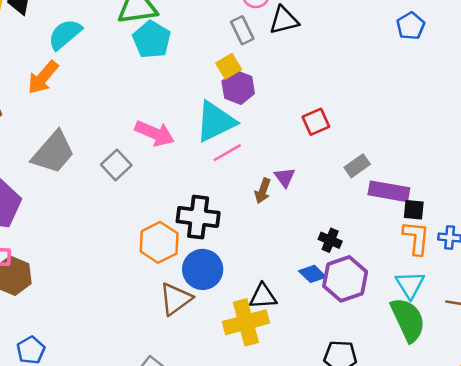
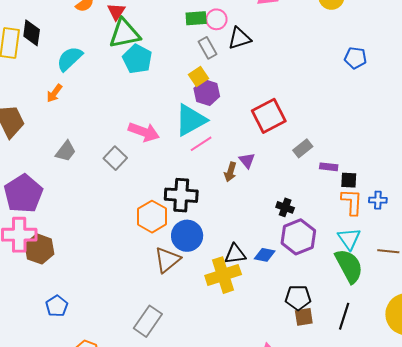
blue pentagon: (411, 26) -> (355, 58), moved, turned -30
orange arrow: (43, 77) -> (54, 93), size x0.7
red square: (316, 122) -> (269, 116), size x1.6
gray trapezoid: (53, 152) -> (66, 151), size x0.6
purple rectangle: (389, 191) -> (329, 167), size x0.6
blue diamond: (312, 274) -> (265, 255), moved, turned -30

